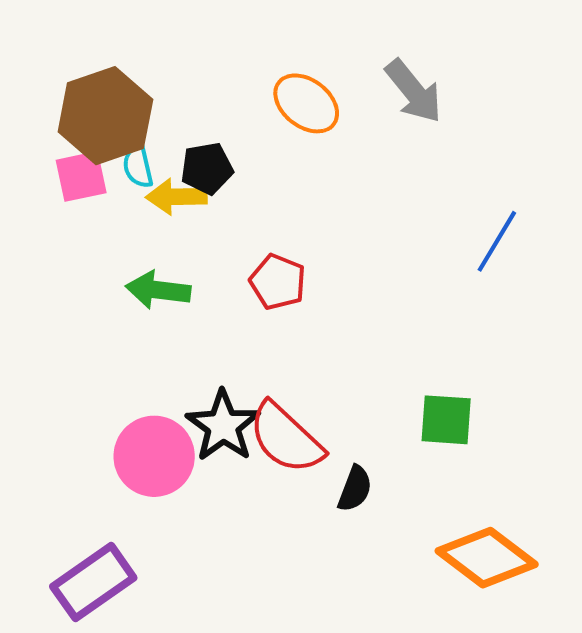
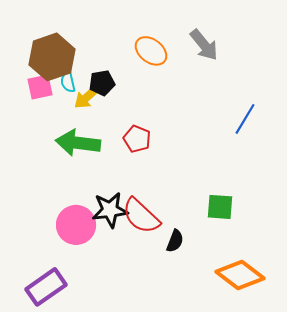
yellow arrow: (176, 197) -> (87, 97), turned -40
green arrow: (158, 290) -> (78, 143), size x1.4
black star: (223, 426) -> (110, 210), turned 30

